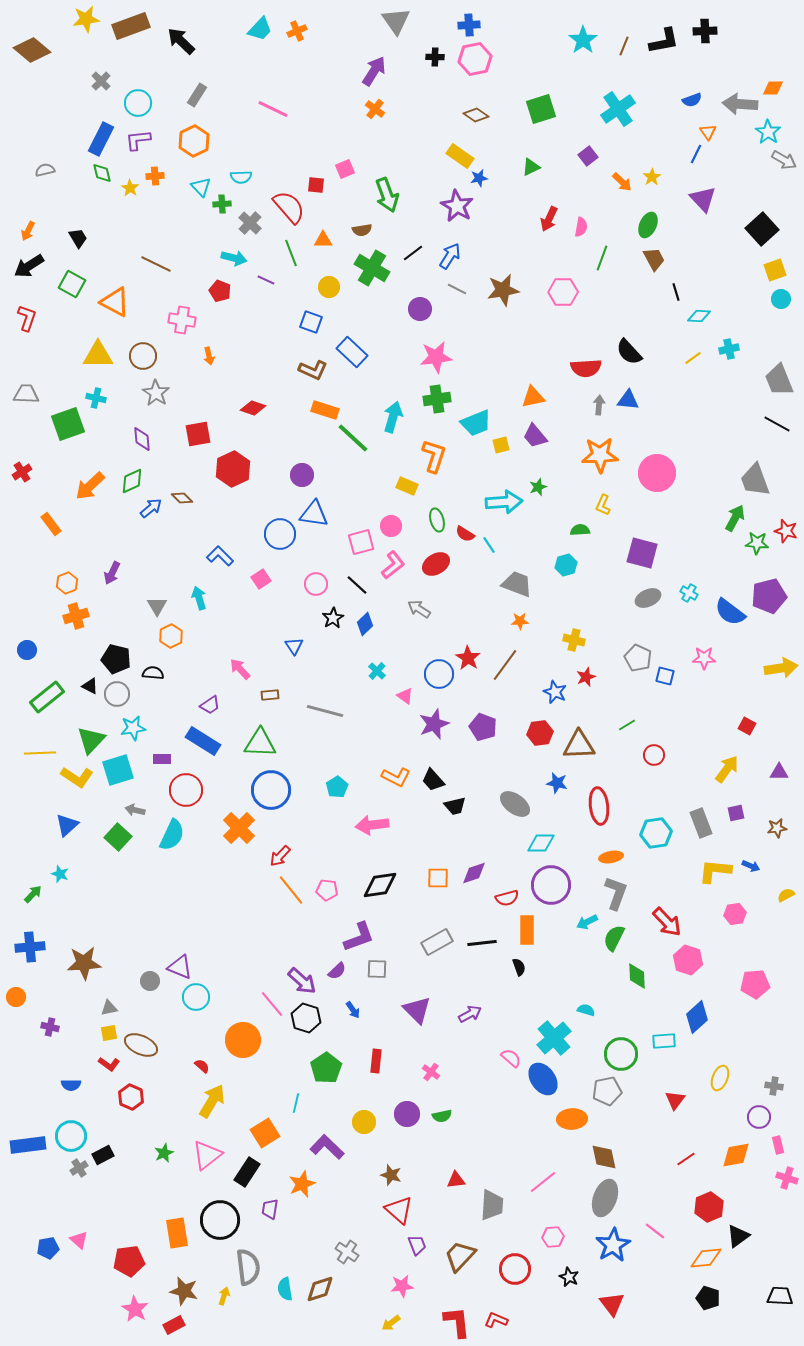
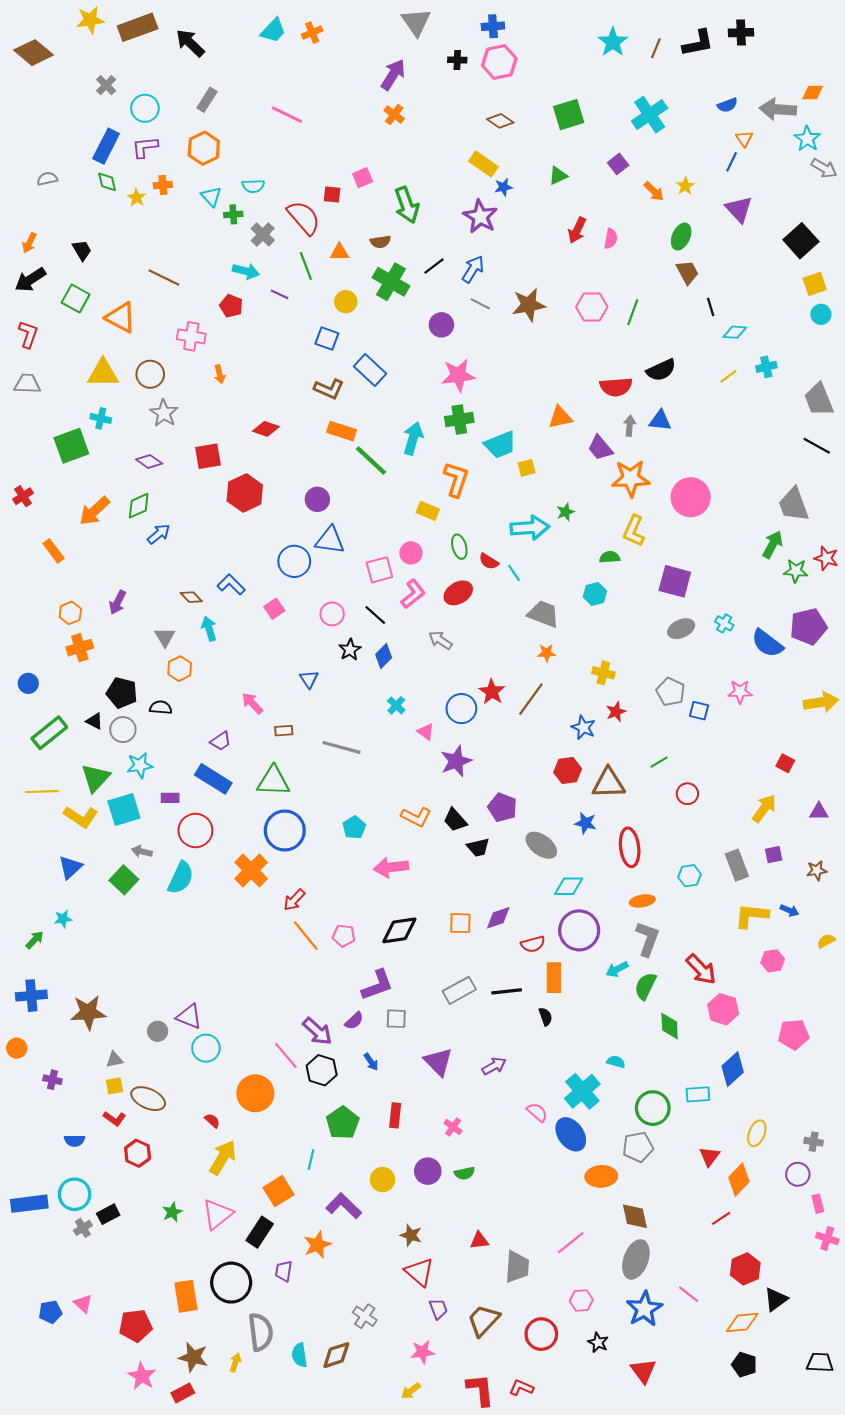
green line: (602, 258) -> (633, 312), moved
black semicircle: (629, 352) -> (661, 370), turned -72
gray trapezoid: (26, 394) -> (27, 384), moved
purple trapezoid: (535, 436) -> (600, 448), moved
purple diamond: (142, 439) -> (149, 461), turned -50
brown diamond: (182, 498) -> (191, 597), moved
yellow L-shape: (603, 505) -> (634, 531), size x1.4
purple pentagon: (483, 727) -> (502, 807), moved
cyan hexagon: (656, 833) -> (690, 876), size x0.7
cyan star: (60, 874) -> (63, 919), turned -30
orange diamond: (736, 1155) -> (739, 1180), moved, turned -36

